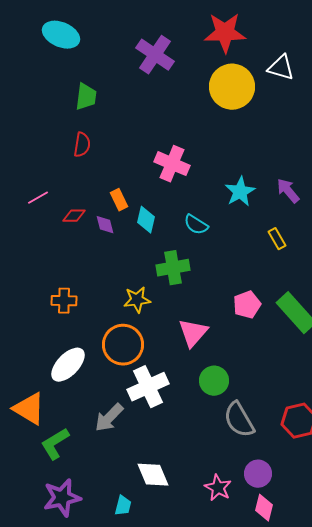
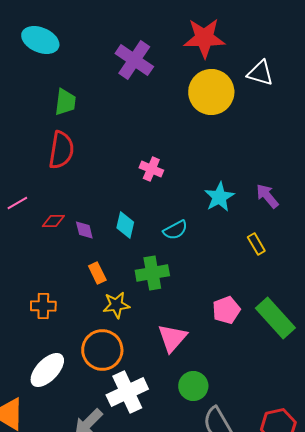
red semicircle: (82, 145) -> (61, 150), size x1.5
pink cross: (172, 164) -> (151, 169), size x0.7
orange rectangle: (119, 200) -> (97, 273), moved
cyan semicircle: (196, 225) -> (175, 230), turned -60

